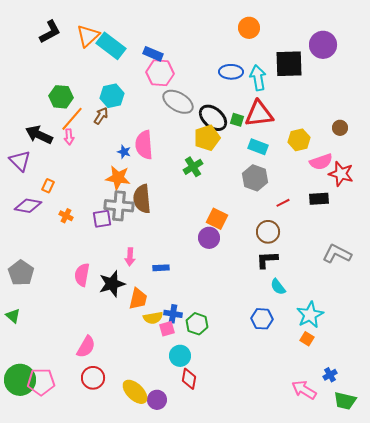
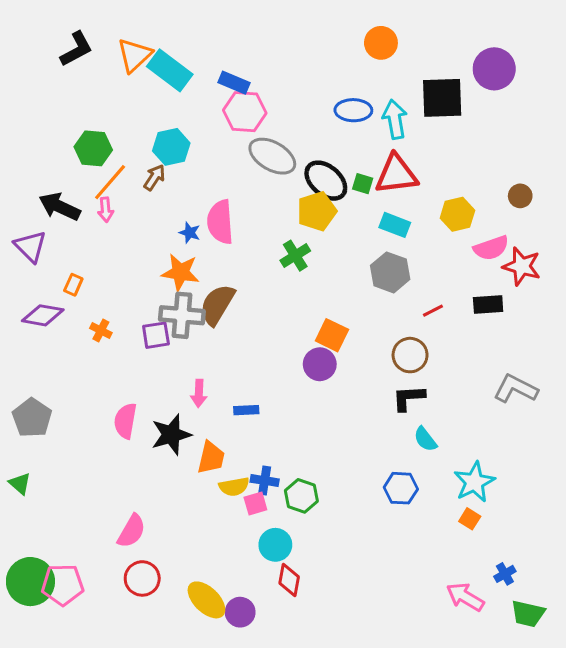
brown semicircle: (142, 199) -> (217, 305), turned 36

